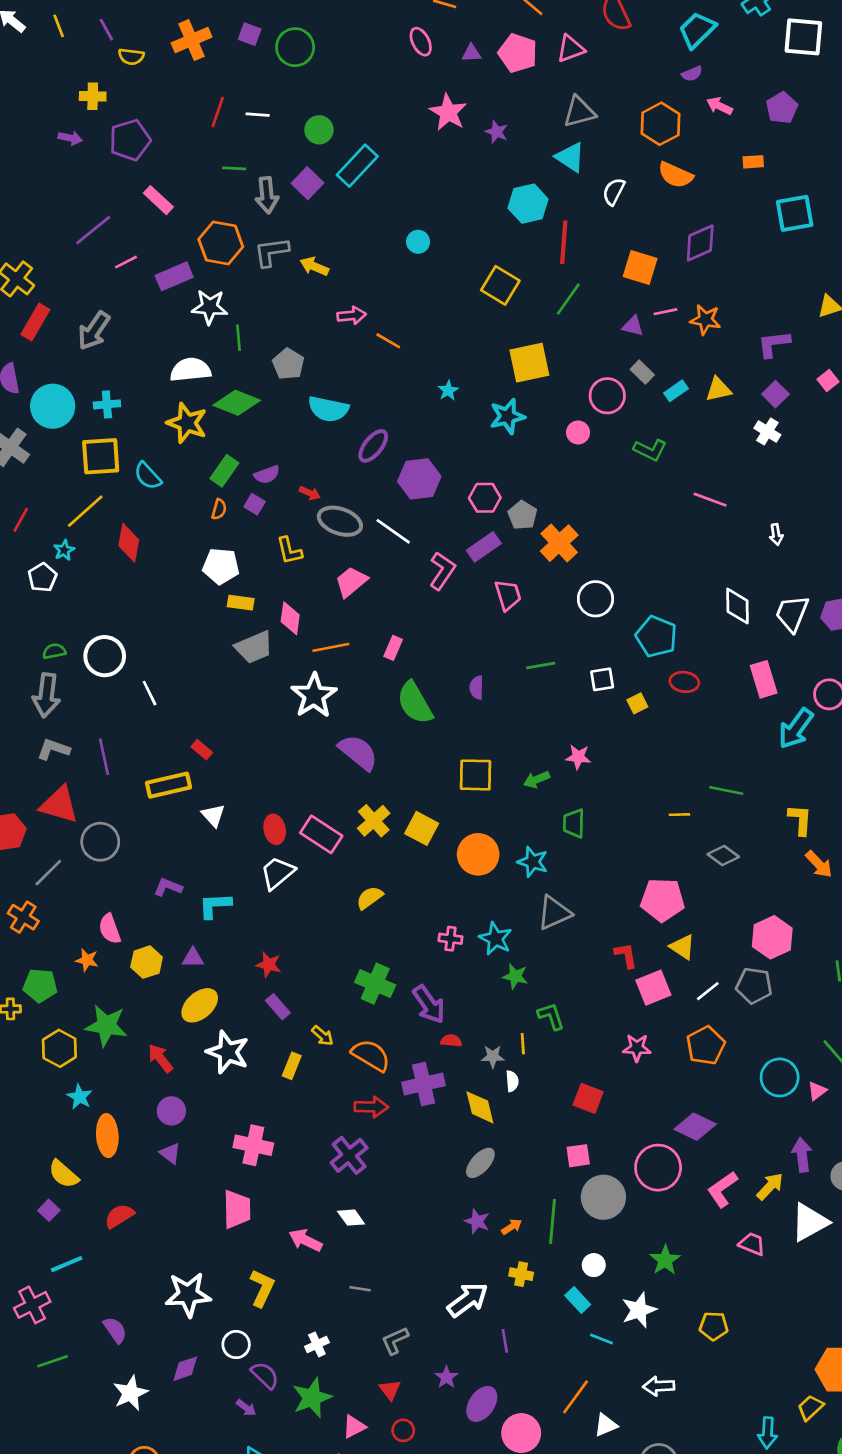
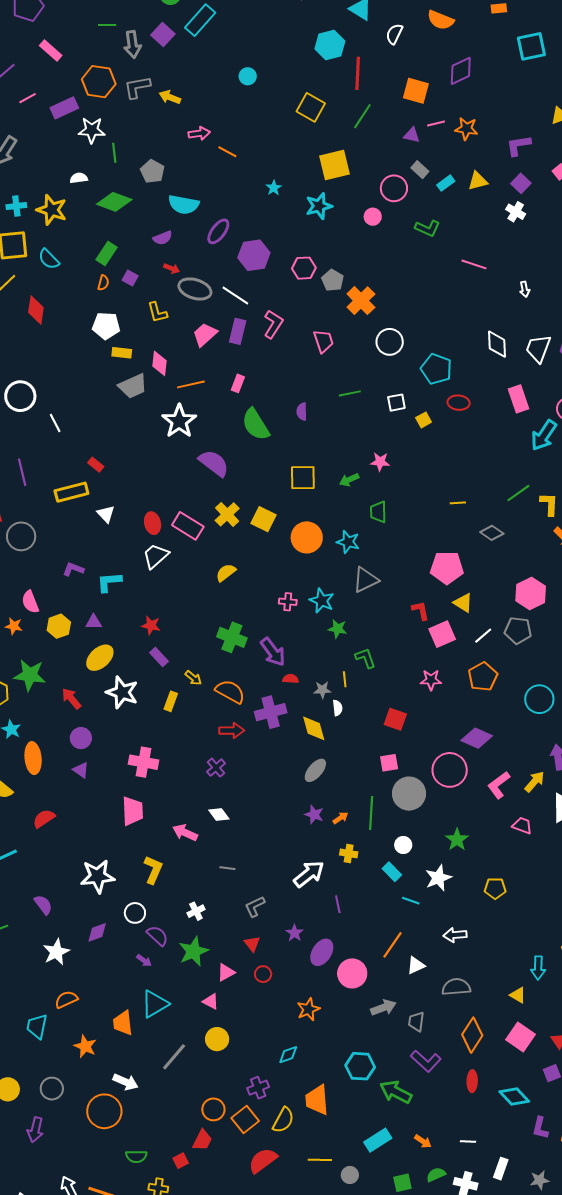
white semicircle: (191, 370) -> (79, 178), size x0.6
yellow star: (187, 423) -> (52, 210), moved
purple semicircle: (267, 475) -> (163, 238), moved
purple rectangle: (484, 547) -> (238, 331), moved, turned -40
green line: (726, 790) -> (518, 493), moved, turned -45
purple cross: (349, 1155) -> (216, 768), size x0.7

